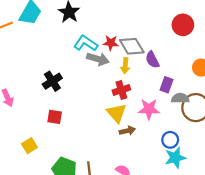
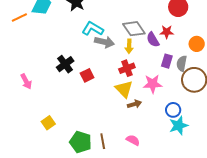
red star: (111, 43) -> (167, 32), moved
gray semicircle: (180, 98) -> (182, 64), moved, turned -77
red square: (55, 117) -> (87, 75), moved, turned -32

